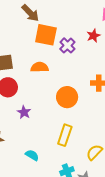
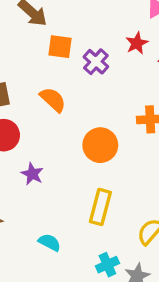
orange square: (46, 35) -> (60, 47), size x0.7
orange semicircle: (40, 67) -> (53, 100), turned 48

